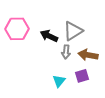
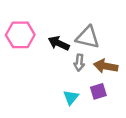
gray triangle: (73, 31) -> (88, 37), turned 45

